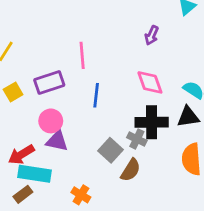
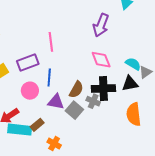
purple arrow: (152, 35) -> (101, 25), size x1.6
blue line: (96, 95) -> (49, 78), moved
purple triangle: (57, 141) -> (56, 102), moved
brown semicircle: (131, 170) -> (76, 90), moved
brown rectangle: (23, 194) -> (37, 125), moved

